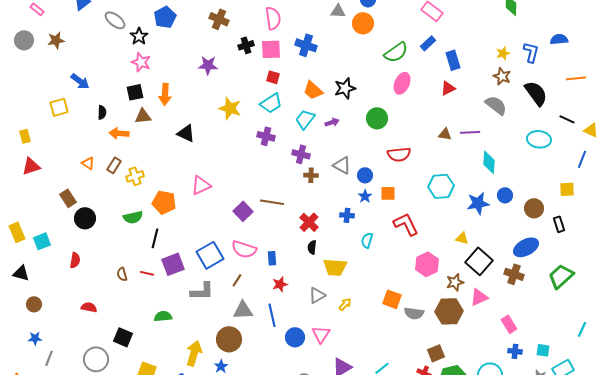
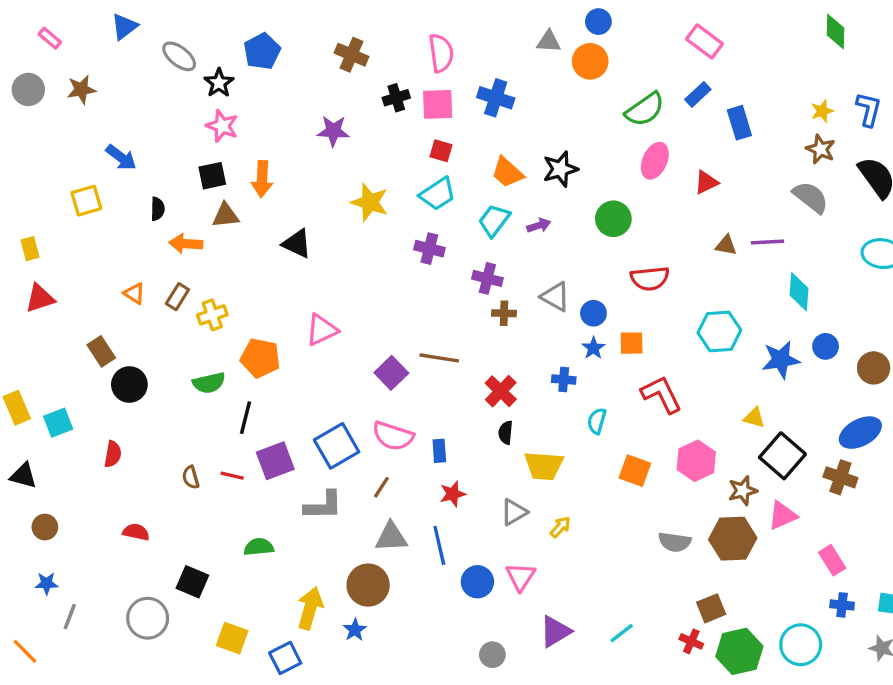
red triangle: (448, 88) -> (706, 182), moved
orange square: (392, 299) -> (635, 471), moved

